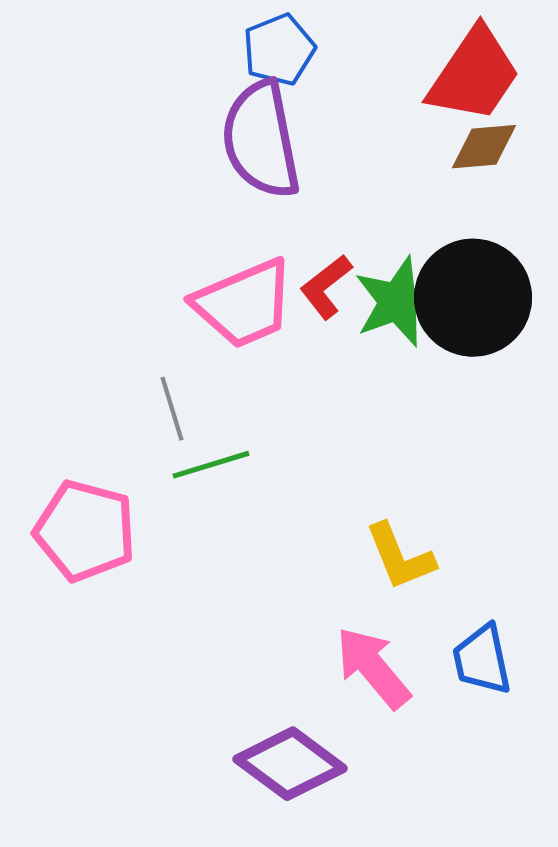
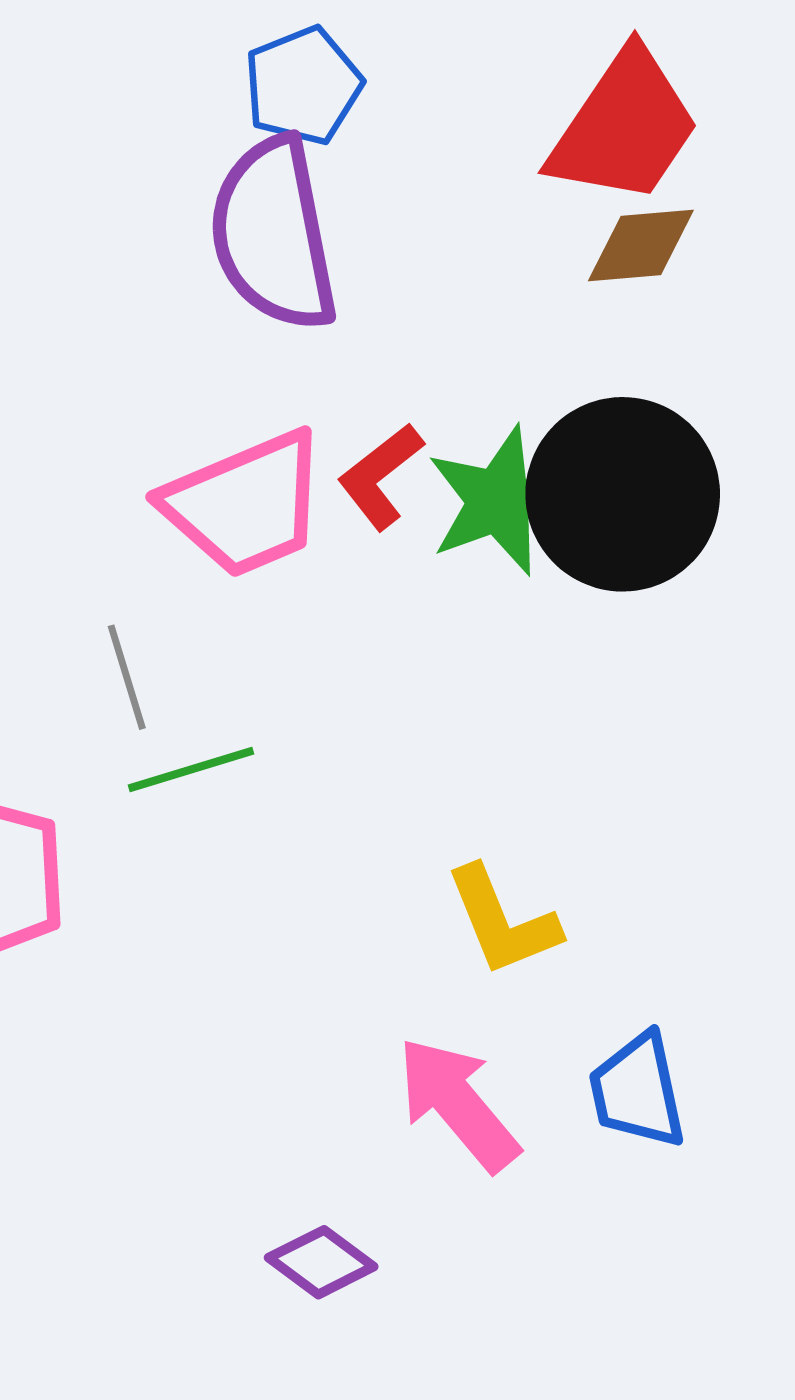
purple diamond: (290, 764) -> (321, 1262), size x0.6

